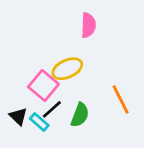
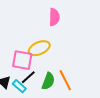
pink square: (43, 86) -> (22, 60), turned -30
orange line: (121, 100) -> (65, 80), moved

